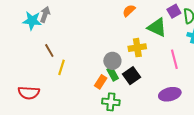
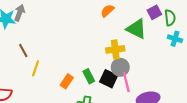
pink line: (174, 59) -> (126, 82), moved
gray circle: (112, 61) -> (120, 67), moved
black square: (132, 76) -> (109, 79), turned -30
orange rectangle: (101, 82) -> (67, 81), moved

